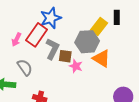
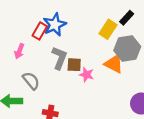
black rectangle: (117, 17) -> (127, 18), turned 48
red rectangle: (37, 35) -> (40, 31), moved, size x0.7
gray hexagon: (87, 42) -> (127, 48), moved

